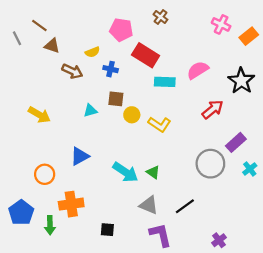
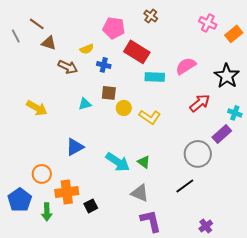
cyan cross: (250, 169) -> (235, 113), moved, turned -32
orange circle: (45, 174) -> (42, 174), moved
black line: (185, 206) -> (185, 186), moved
black square: (107, 230) -> (91, 206), moved, turned -32

